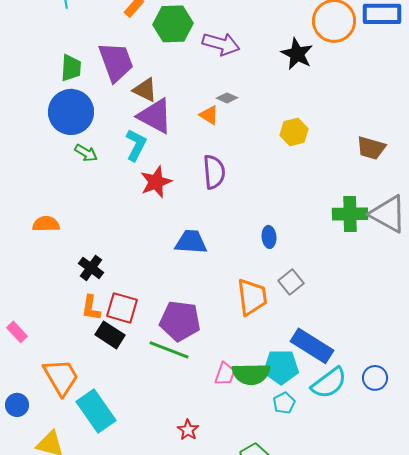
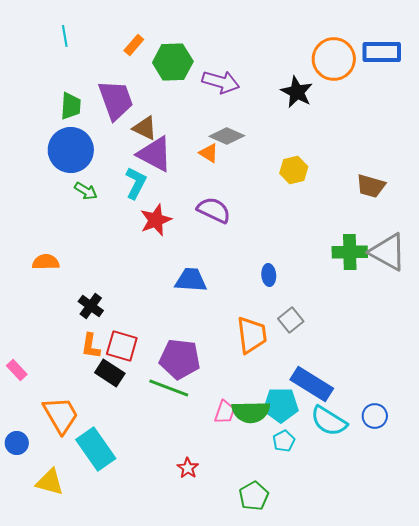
gray diamond: (227, 98) -> (227, 136), size x1.6
purple semicircle: (214, 172) -> (214, 210), turned -60
cyan semicircle: (329, 383) -> (329, 421), turned 69

